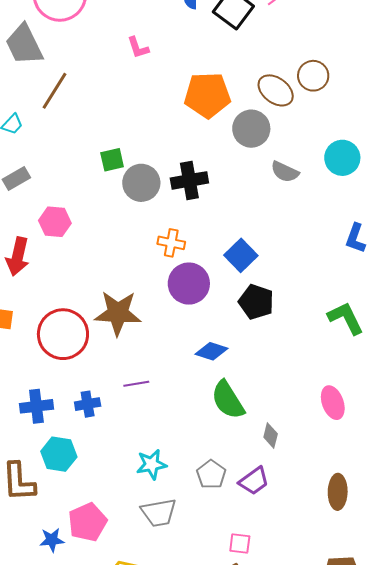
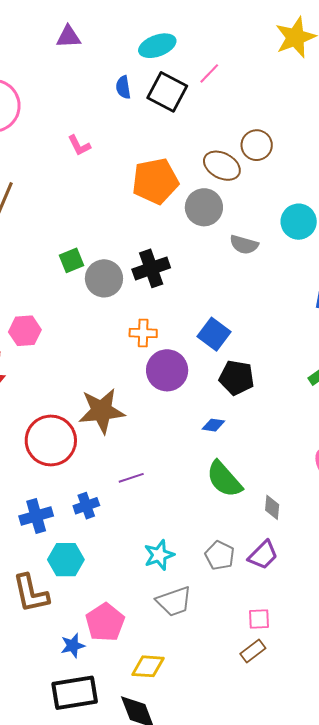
blue diamond: (211, 351) -> (213, 425), moved, size x0.7

